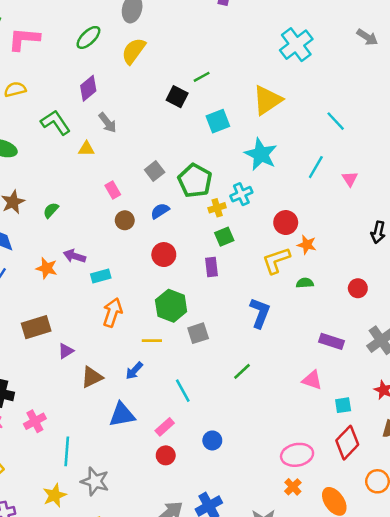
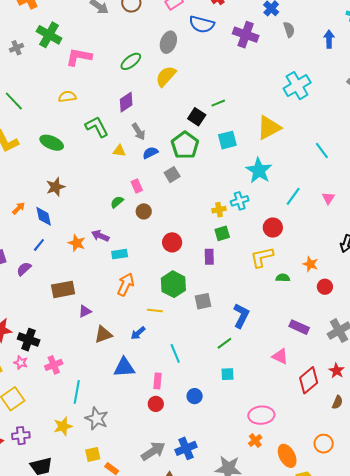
cyan line: (316, 167) -> (293, 196), moved
green pentagon: (195, 181) -> (185, 145), moved
green semicircle: (51, 210) -> (117, 202), moved
blue semicircle: (160, 211) -> (150, 153), moved
orange star: (307, 245) -> (310, 264), moved
blue L-shape: (260, 313) -> (241, 316), moved
gray square: (198, 333) -> (203, 301), moved
cyan square: (343, 405) -> (228, 374), moved
pink rectangle: (165, 427) -> (158, 381), turned -49
red diamond: (347, 443) -> (309, 380), moved

